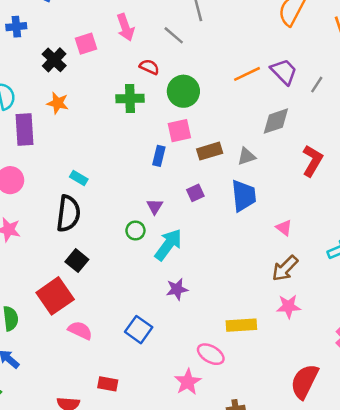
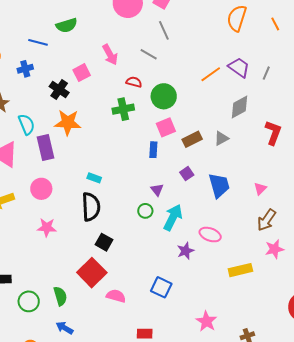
orange star: (58, 103) -> (68, 123), size x1.5
blue trapezoid: (244, 196) -> (219, 185), moved
pink triangle: (284, 228) -> (260, 189), turned 48
pink ellipse: (211, 354) -> (210, 235), moved

